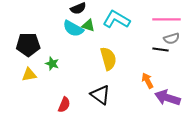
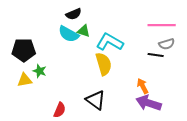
cyan L-shape: (116, 19) -> (110, 42), moved
green star: (52, 64) -> (40, 71), moved
purple arrow: (168, 98) -> (149, 103), moved

